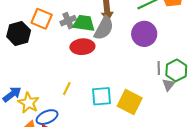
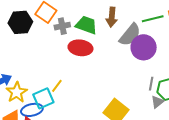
gray cross: (68, 21) -> (62, 26), moved
gray semicircle: (104, 28) -> (130, 35), moved
cyan square: (101, 96) -> (43, 98), moved, turned -30

